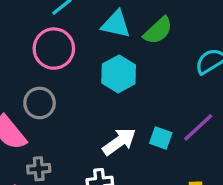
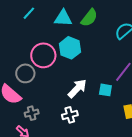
pink circle: (54, 49) -> (43, 55), moved
cyan square: (161, 138) -> (105, 90), moved

